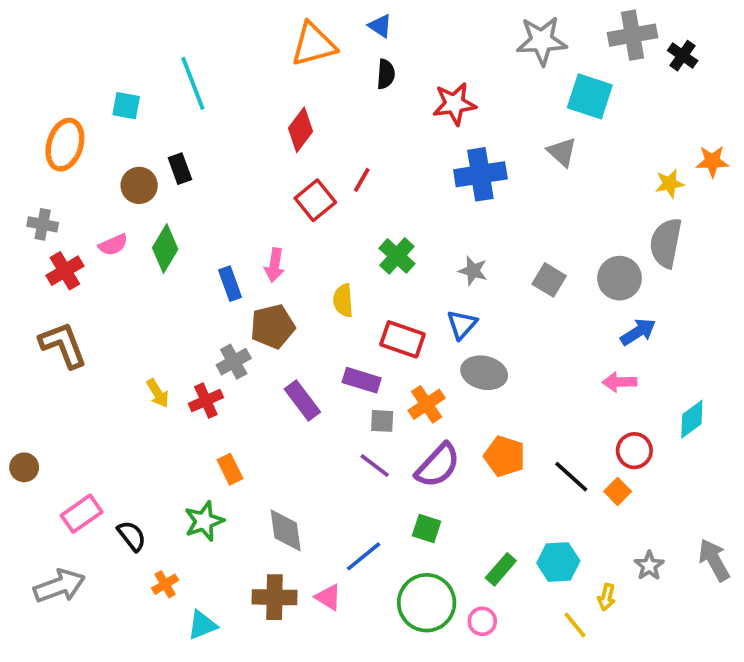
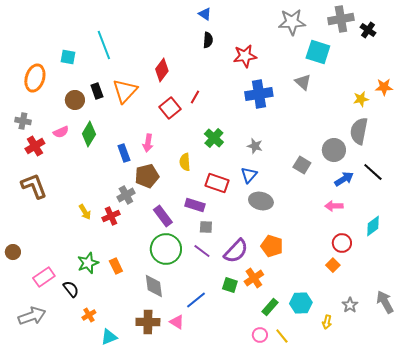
orange triangle: (313, 44) -> (125, 91), moved, turned -32
gray square: (549, 280) -> (302, 165), moved
orange cross: (427, 404) -> (254, 278), moved
orange rectangle: (230, 469) -> (116, 266), moved
black line: (571, 477) -> (373, 172), moved
green star: (204, 521) -> (88, 263), moved
green circle: (427, 603) -> (166, 249), moved
yellow line: (575, 625) -> (282, 336), moved

